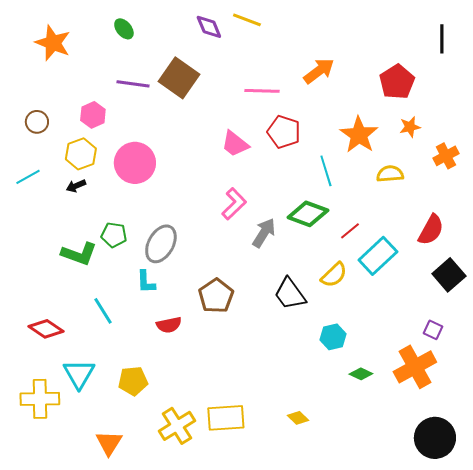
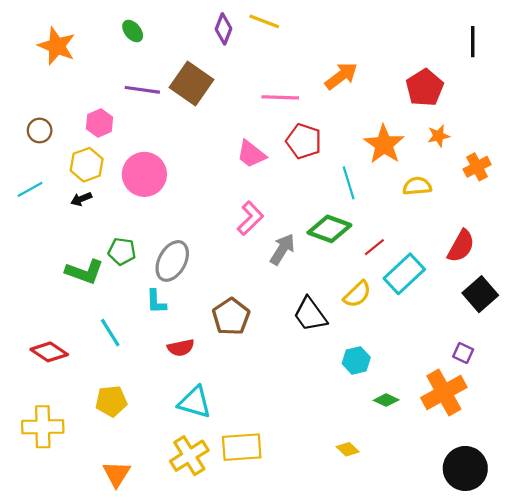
purple diamond: (209, 27) -> (224, 29), turned 44
cyan triangle: (79, 374) -> (195, 402), moved, turned -44
yellow pentagon: (133, 381) -> (111, 401), moved
yellow diamond: (298, 418) -> (348, 449), moved

